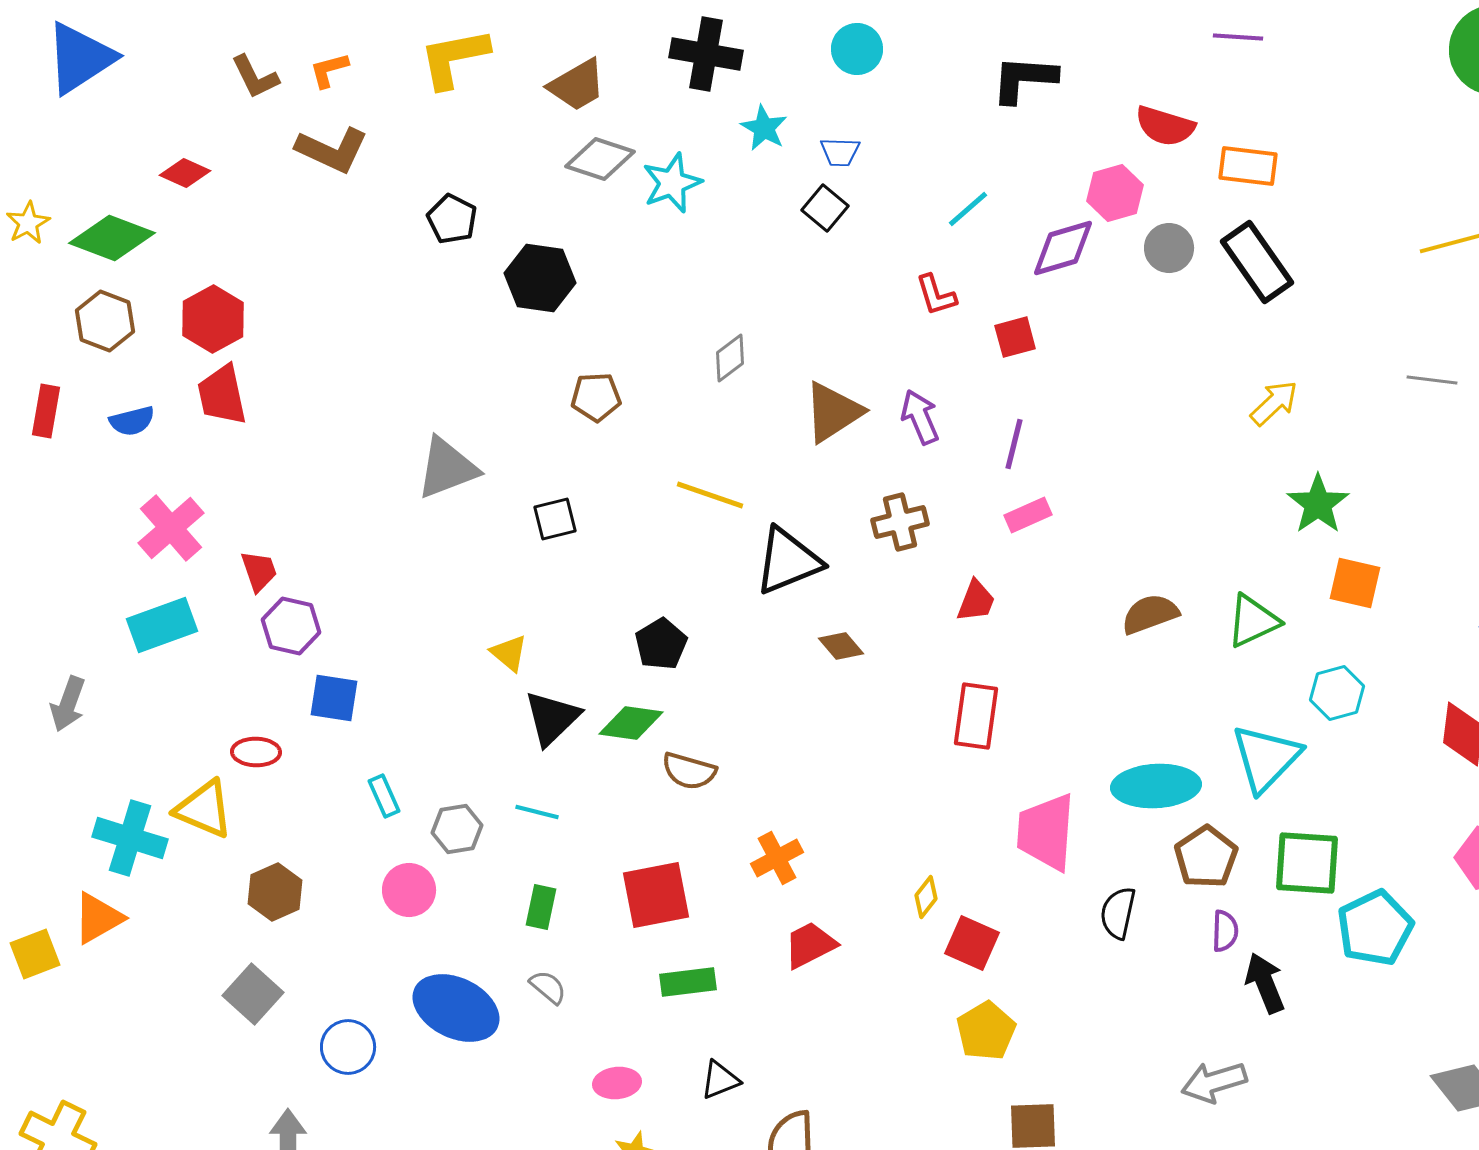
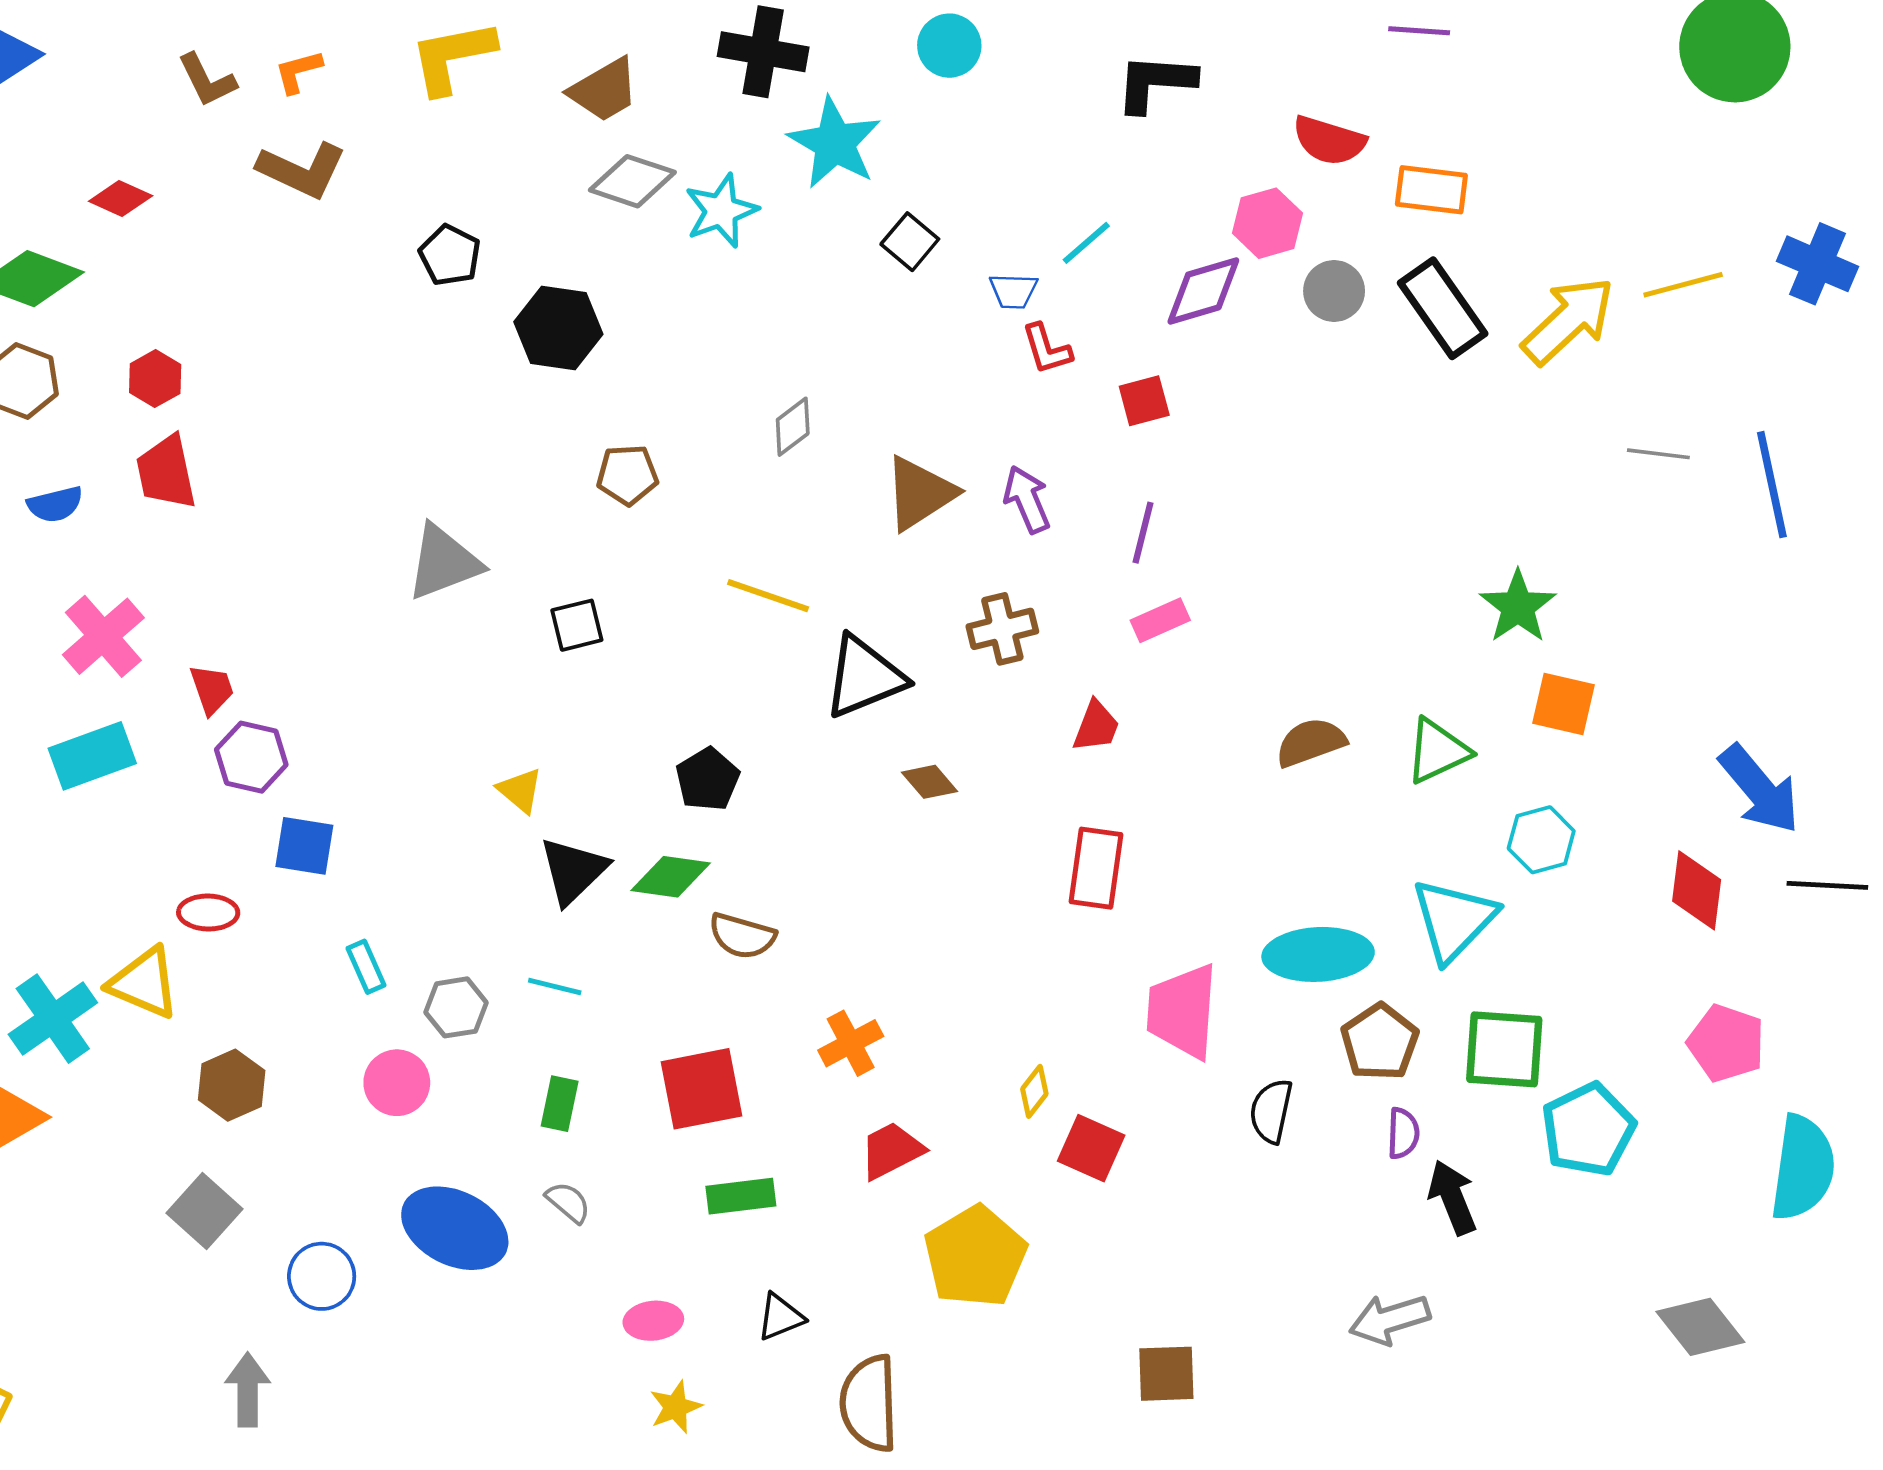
cyan star: (764, 128) -> (835, 143), size x1.6
blue trapezoid: (840, 152) -> (1013, 291), moved
red hexagon: (213, 319) -> (155, 379), size x0.7
yellow arrow: (1274, 403) -> (1568, 321), moved, size x1.6
cyan cross: (130, 838) -> (53, 1019), turned 38
yellow pentagon: (986, 1031) -> (975, 1257), moved, size x1.4

